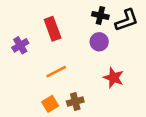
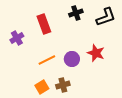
black cross: (100, 15) -> (76, 13), moved, turned -32
purple circle: (99, 42) -> (72, 59), moved
red star: (114, 78) -> (96, 53), moved

